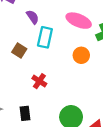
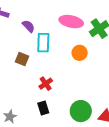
red cross: (39, 81) -> (46, 84), turned 32
black rectangle: (25, 113) -> (43, 108), moved

